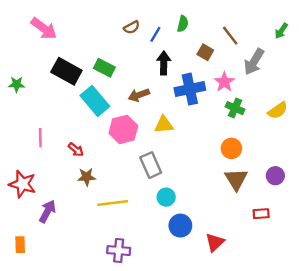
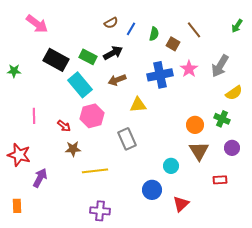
green semicircle: (183, 24) -> (154, 34), moved
gray arrow: (254, 62) -> (220, 66), moved
black arrow: (164, 63) -> (113, 53), moved, turned 60
green cross: (235, 108) -> (222, 119), moved
pink hexagon: (123, 129) -> (92, 116), moved
cyan circle: (166, 197) -> (171, 166), moved

